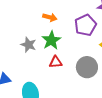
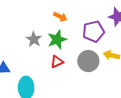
red triangle: (56, 62) -> (57, 62), turned -32
gray circle: (87, 67) -> (88, 61), moved

